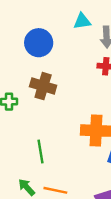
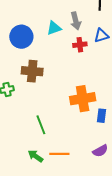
cyan triangle: (82, 21) -> (54, 28), moved

